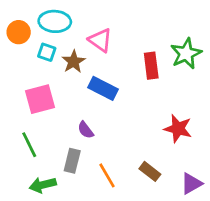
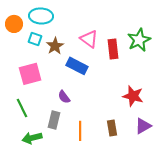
pink triangle: (100, 40) -> (89, 39), moved
brown rectangle: (150, 171) -> (112, 128), turned 42
orange line: (107, 175) -> (80, 131), turned 30
purple triangle: (191, 184) -> (143, 126), moved

